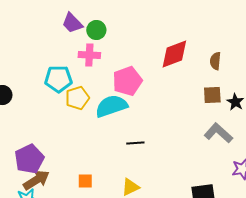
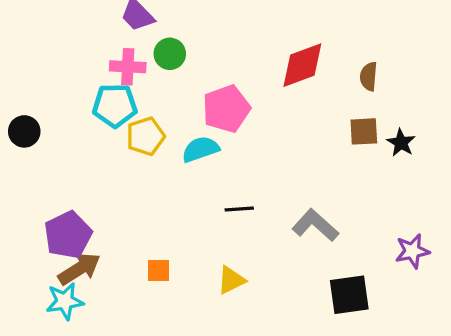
green circle: (96, 30) -> (170, 54), moved
pink cross: (89, 55) -> (128, 67), moved
cyan semicircle: (111, 106) -> (201, 149), size x0.7
gray L-shape: (218, 133) -> (315, 225), moved

